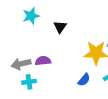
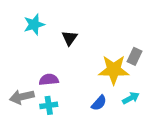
gray arrow: (21, 64) -> (22, 97), moved
cyan cross: (29, 82) -> (49, 105), moved

